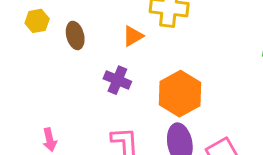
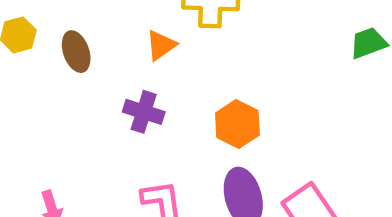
orange hexagon: (180, 94) -> (237, 124), size x0.7

